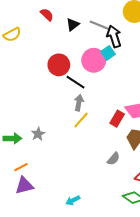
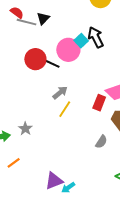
gray line: (99, 25) -> (27, 22), moved
black arrow: (114, 36) -> (96, 37), moved
black line: (75, 82) -> (50, 63), moved
gray arrow: (79, 103) -> (60, 93), turned 49
purple triangle: (24, 186) -> (54, 181), moved

